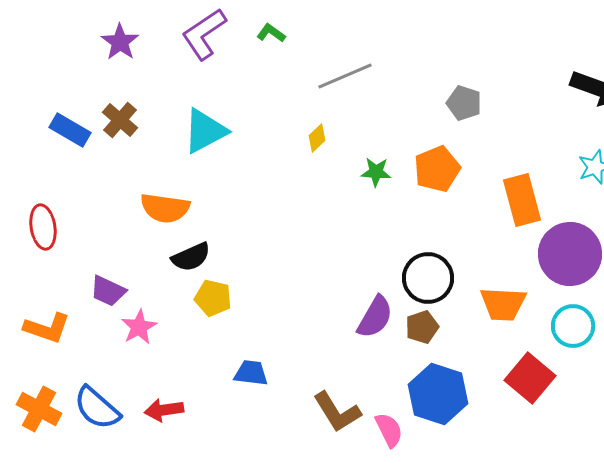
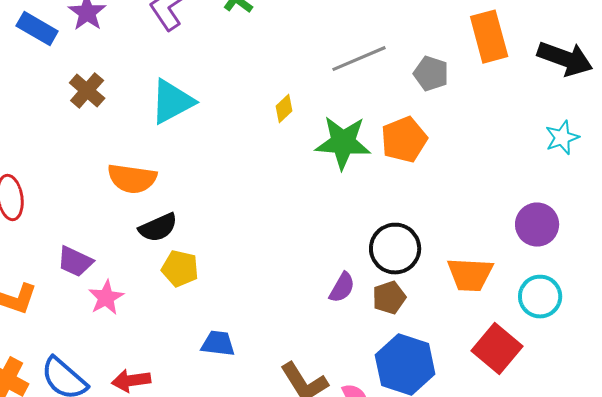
gray line: (345, 76) -> (359, 59), moved
blue rectangle: (70, 130) -> (37, 29), moved
green star: (376, 172) -> (343, 143), size x1.8
orange rectangle: (522, 200) -> (489, 37), moved
purple circle: (570, 254) -> (537, 225), size x0.7
purple semicircle: (375, 317) -> (342, 288), size x0.7

